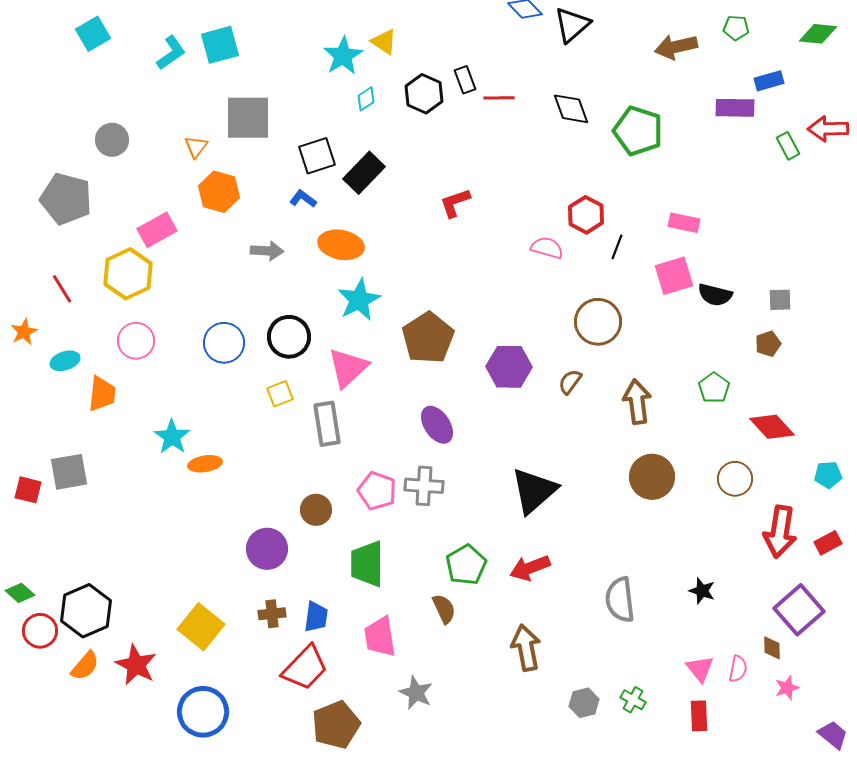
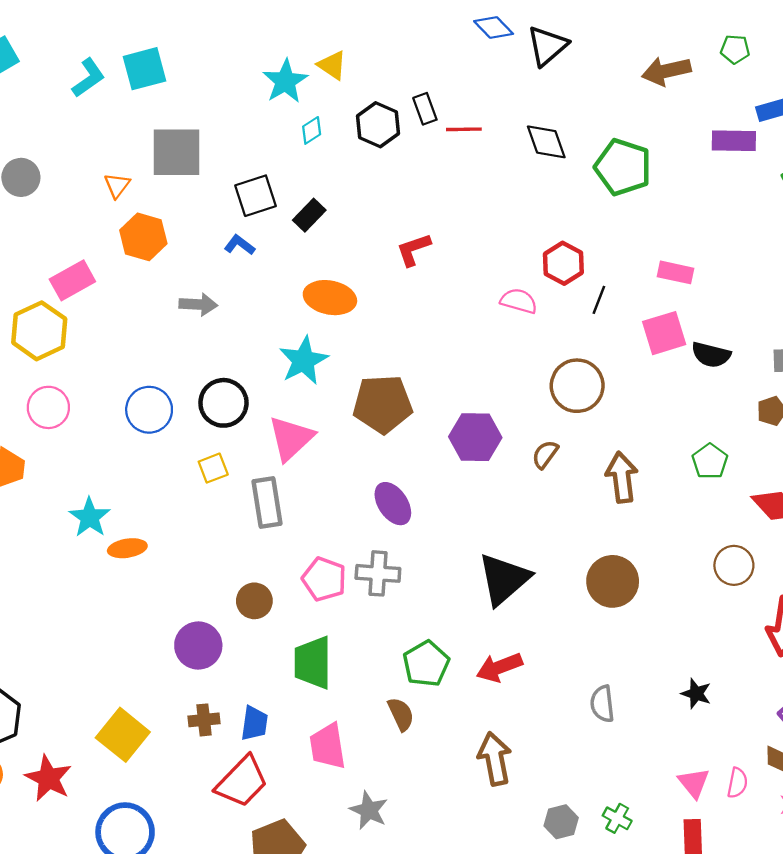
black rectangle: (364, 173) -> (309, 215), size x0.7
orange ellipse: (341, 245) -> (330, 298), moved
brown pentagon: (428, 338) -> (383, 404), turned 30
brown circle: (652, 477) -> (613, 581), moved
gray semicircle: (620, 600) -> (602, 704), size x0.7

